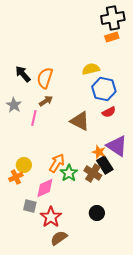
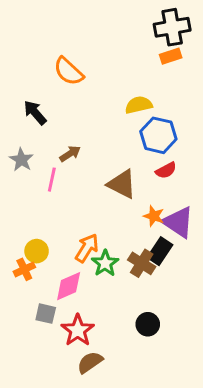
orange semicircle: (45, 78) -> (69, 71), moved, turned -65
orange star: (99, 152) -> (154, 216), moved
black rectangle: (105, 165) -> (160, 251), turned 66

